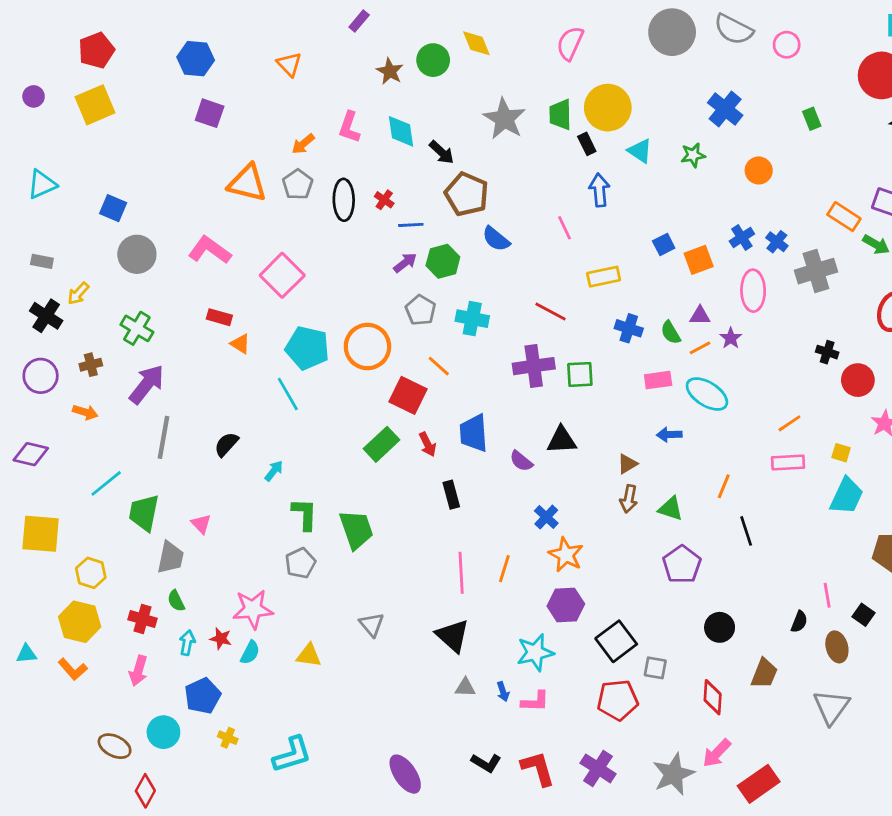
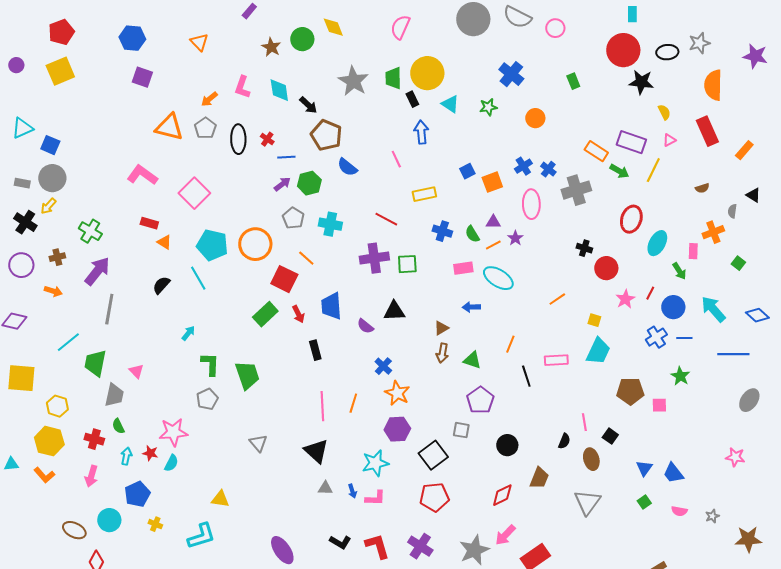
blue square: (113, 208) -> (50, 145), moved
gray circle: (137, 254) -> (52, 178), moved
black semicircle: (226, 444) -> (161, 285), moved
pink rectangle: (788, 462) -> (556, 360), moved
yellow triangle: (309, 655) -> (220, 499), moved
gray square: (655, 668) -> (461, 430), moved
red diamond: (713, 697) -> (502, 495), turned 60

